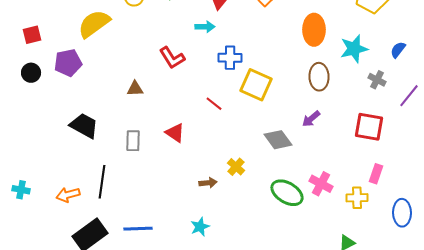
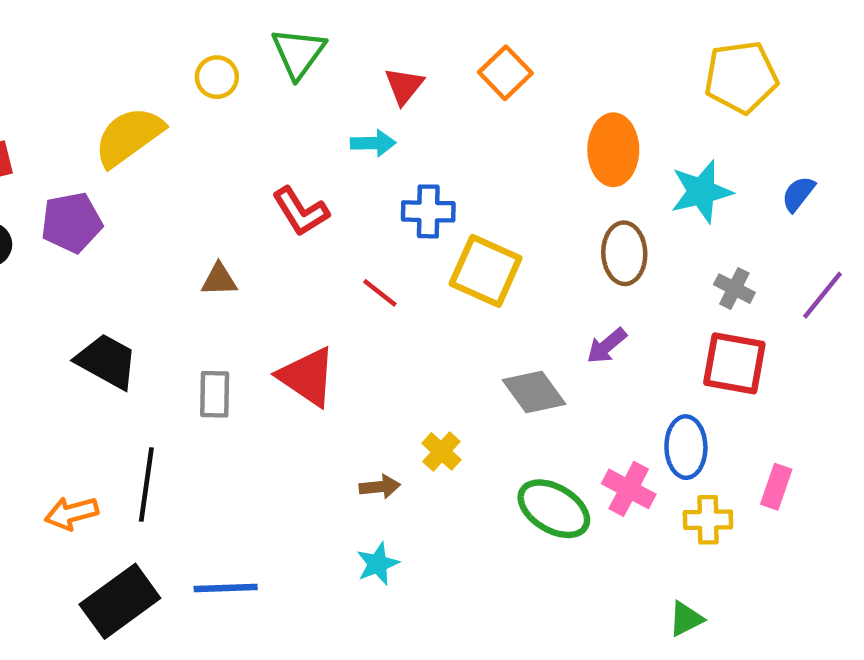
gray cross: (377, 80) -> (734, 289), moved
red line: (214, 104) -> (380, 293), moved
red triangle: (175, 133) -> (307, 377), size x1.4
pink rectangle: (376, 174) -> (776, 487), moved
blue ellipse: (402, 213) -> (686, 447), moved
cyan star: (200, 227) -> (378, 564), moved

